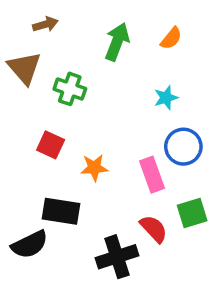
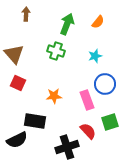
brown arrow: (45, 24) -> (26, 14), turned -72
brown triangle: (24, 68) -> (14, 54), moved
green cross: (70, 89) -> (56, 51), moved
red square: (51, 145) -> (18, 83), moved

